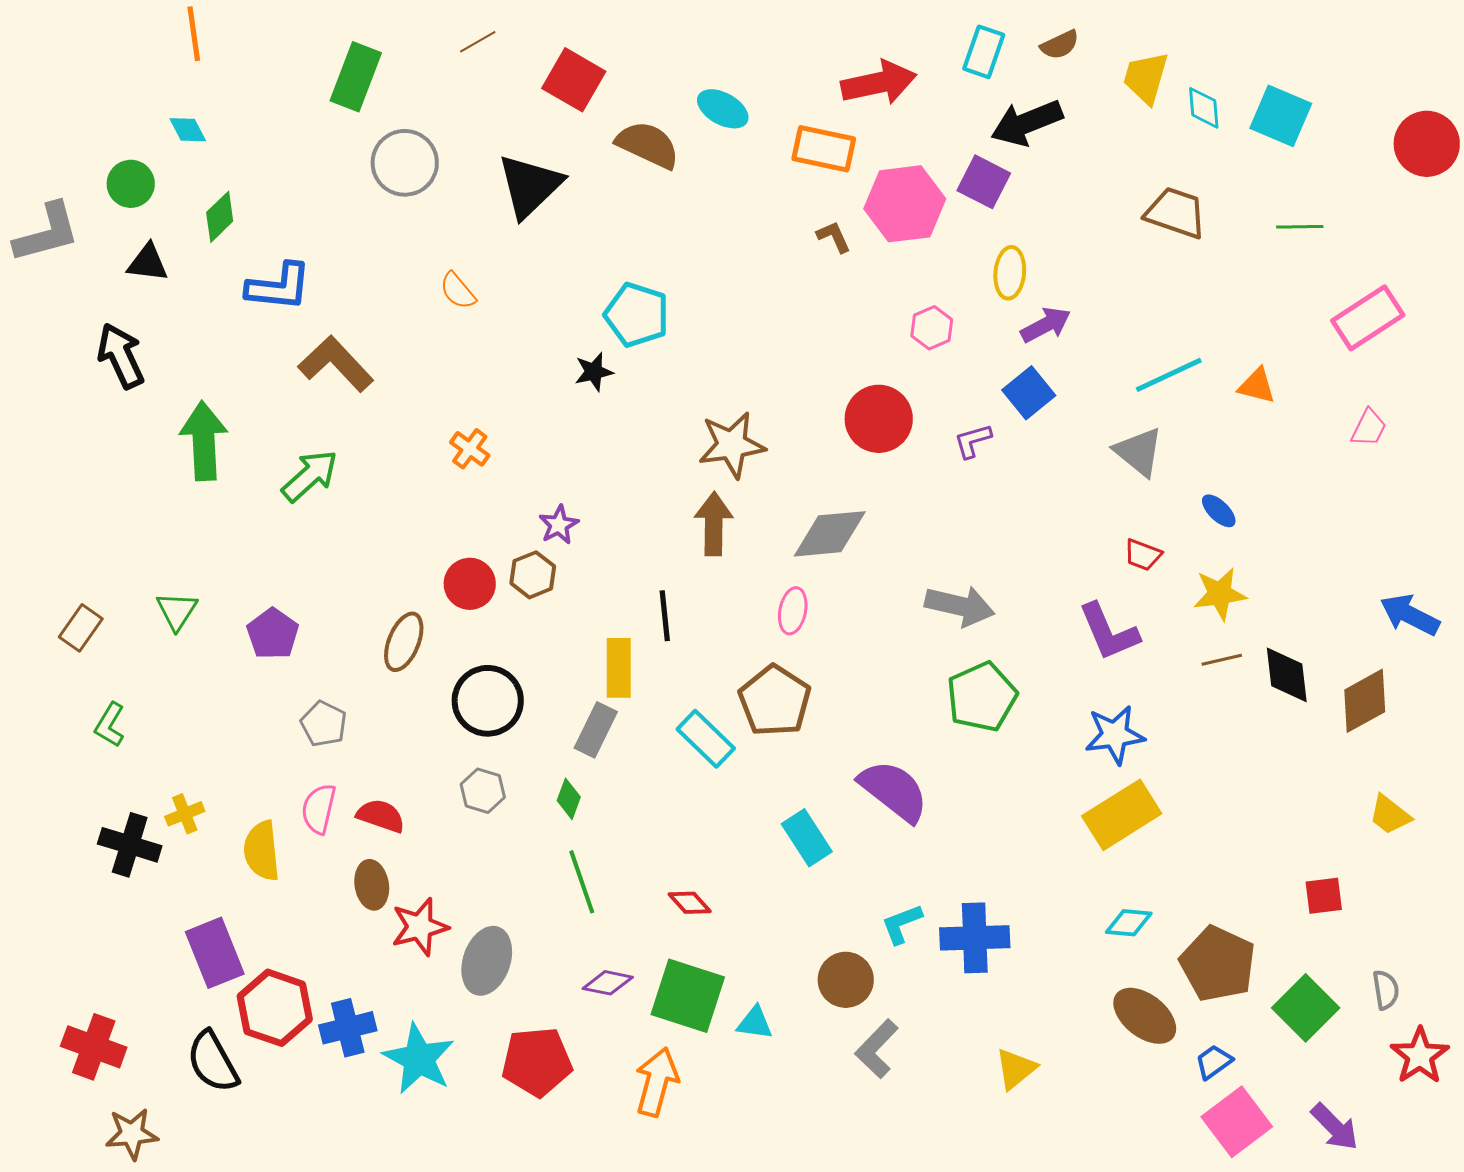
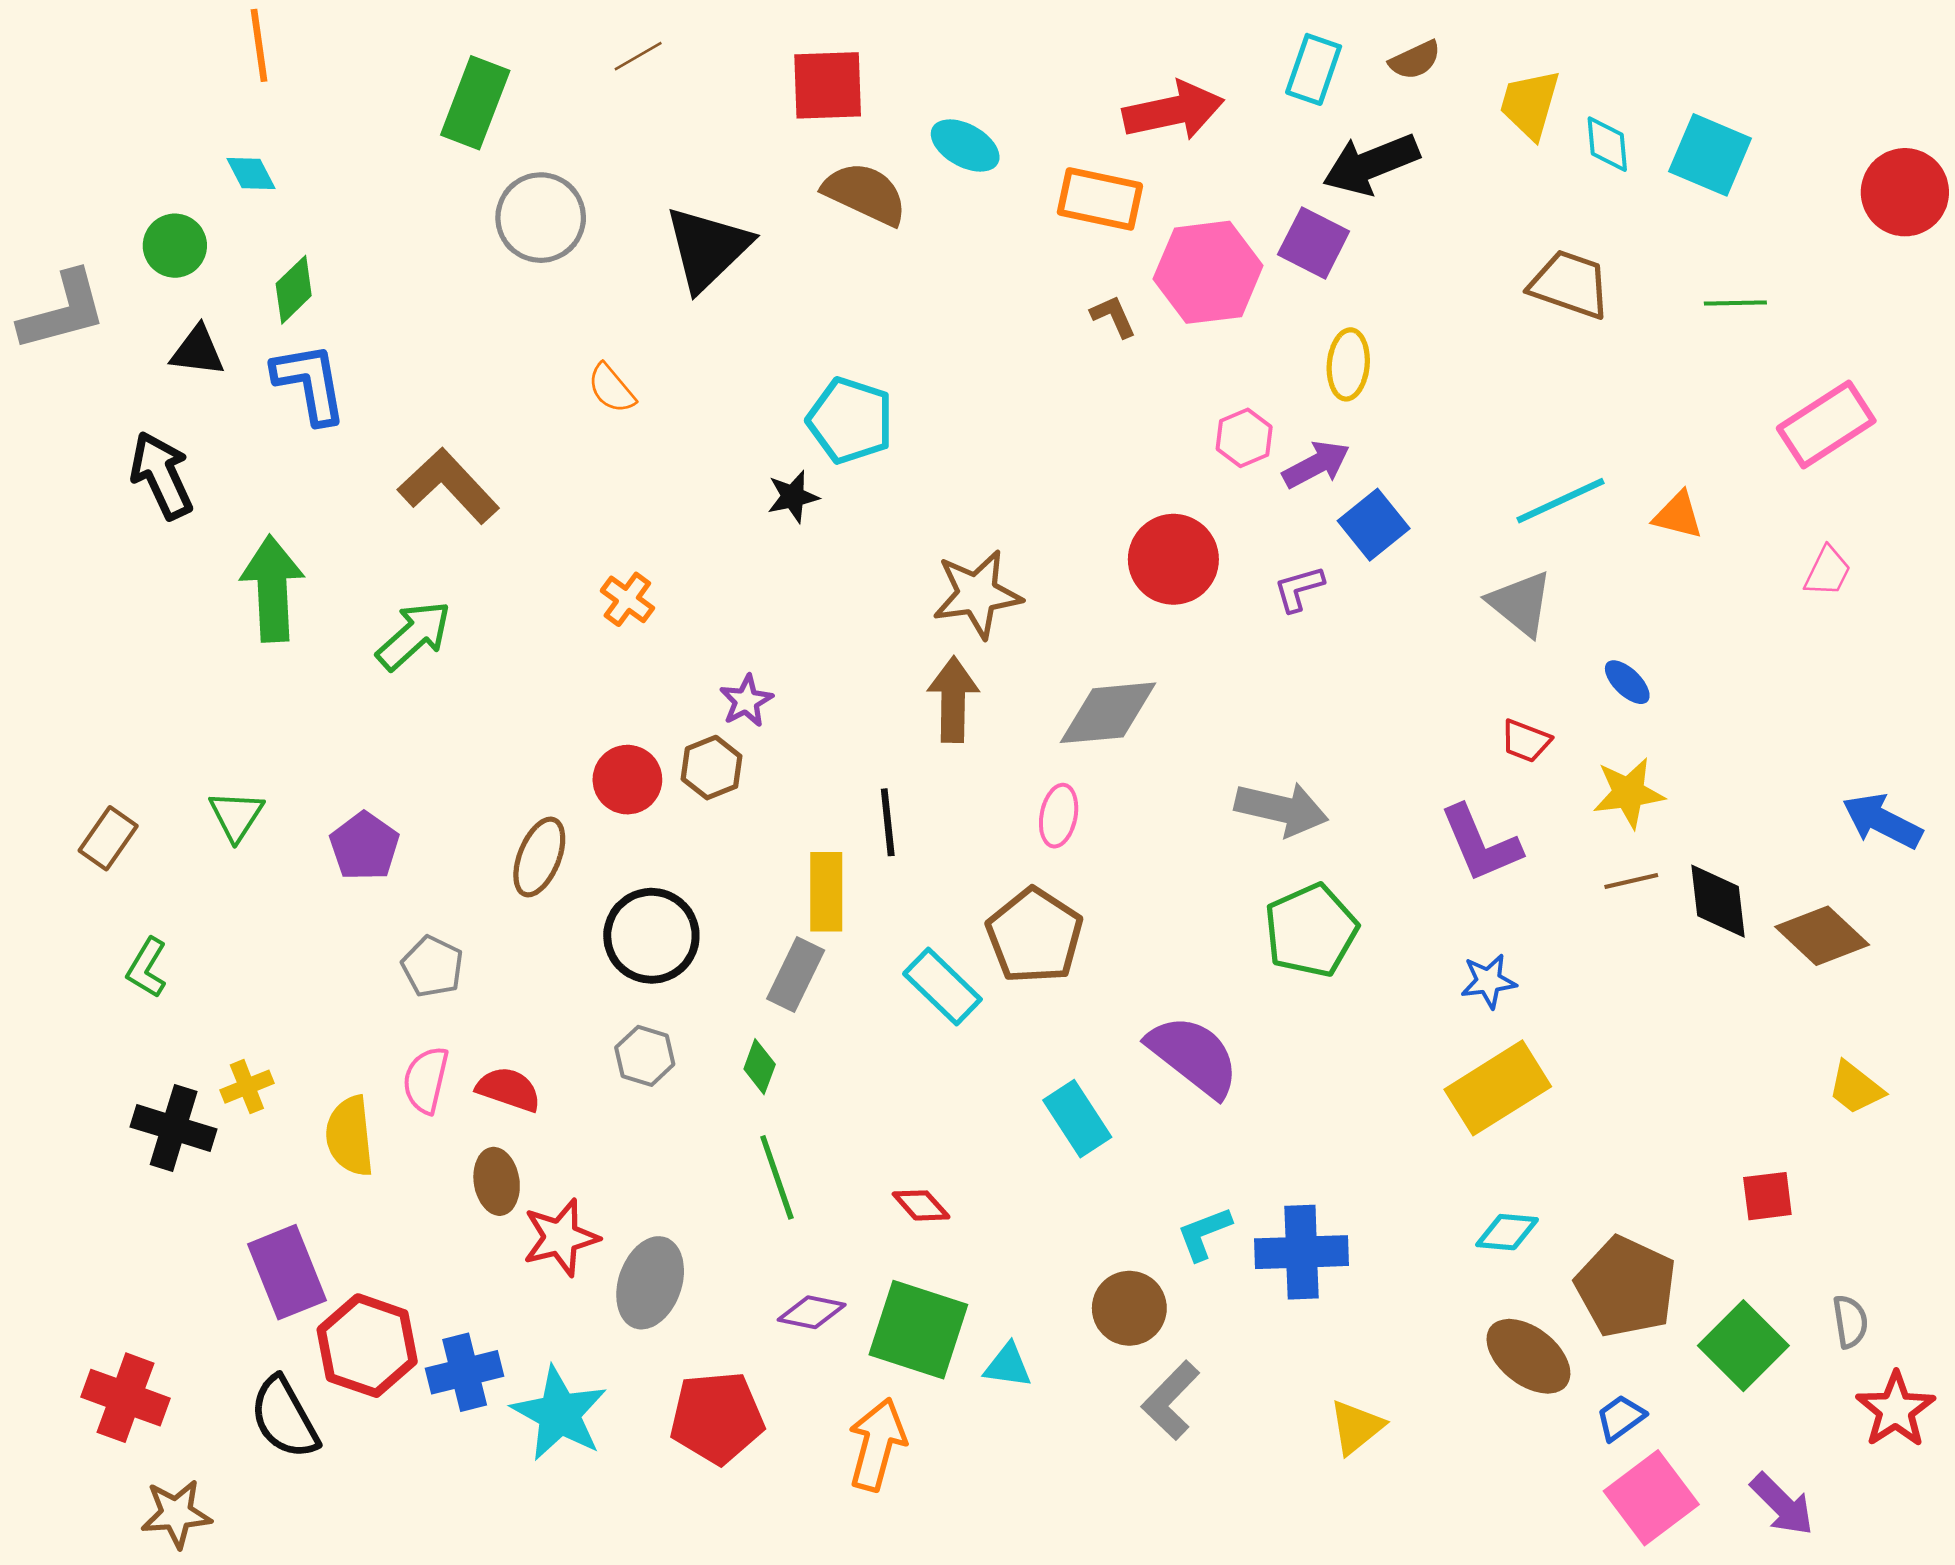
red square: (574, 80) -> (828, 85), moved, turned -32
blue L-shape: (279, 287) -> (310, 383), moved, turned -106
purple arrow: (1046, 325) -> (1316, 465), moved
brown diamond: (1365, 701) -> (1822, 936), turned 72
blue star: (1115, 735) -> (1488, 981), size x0.7

